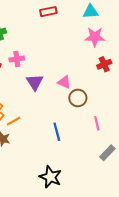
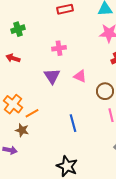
pink cross: (17, 59) -> (59, 48), moved
brown circle: (78, 98) -> (105, 91), moved

